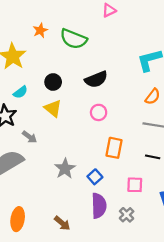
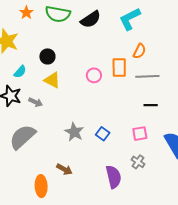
black semicircle: (96, 79) -> (91, 19), moved
gray arrow: (29, 137) -> (36, 102), moved
orange rectangle: (114, 148) -> (119, 67), moved
purple semicircle: (99, 206) -> (114, 177), moved
brown arrow: (62, 223) -> (64, 169), moved

